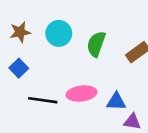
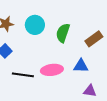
blue triangle: (116, 102) -> (81, 66), moved

